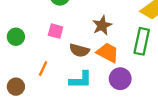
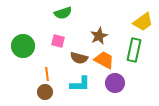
green circle: (16, 37) -> (23, 46), size x1.5
orange line: (43, 68) -> (47, 74), turned -32
brown circle: (16, 87) -> (45, 92), moved

